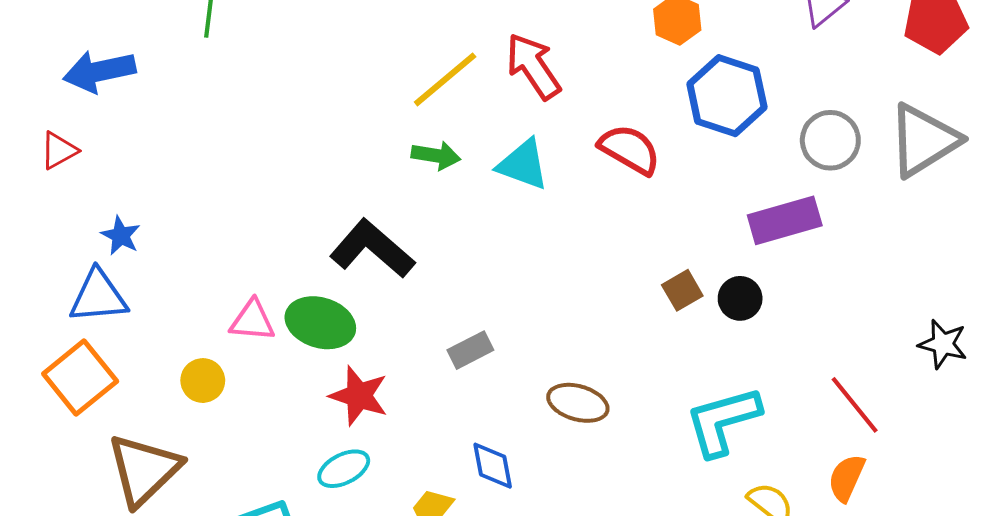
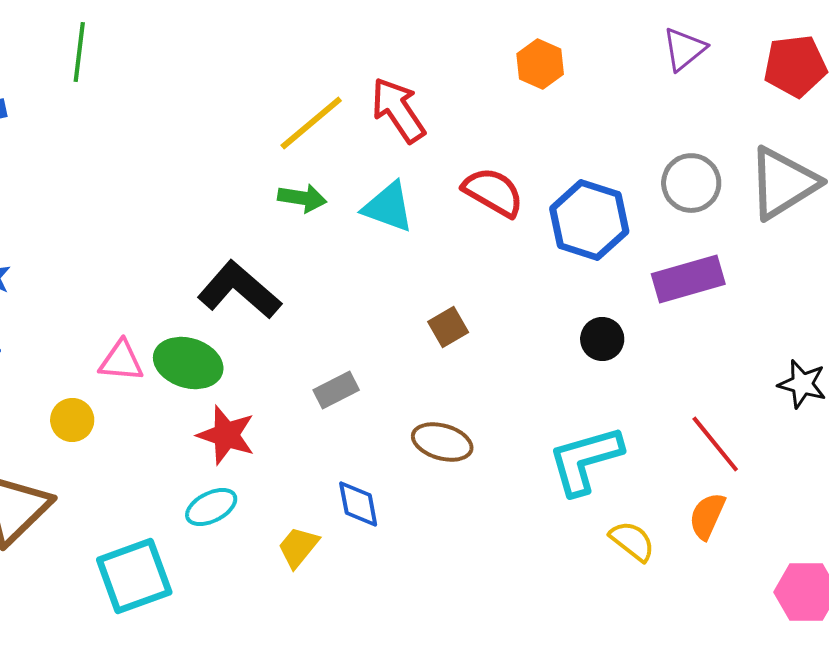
blue hexagon: (727, 96) -> (589, 220), moved
purple rectangle: (785, 220) -> (688, 279), moved
brown square: (682, 290) -> (448, 327), moved

